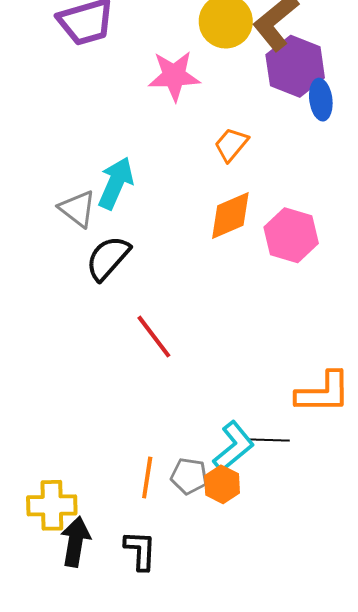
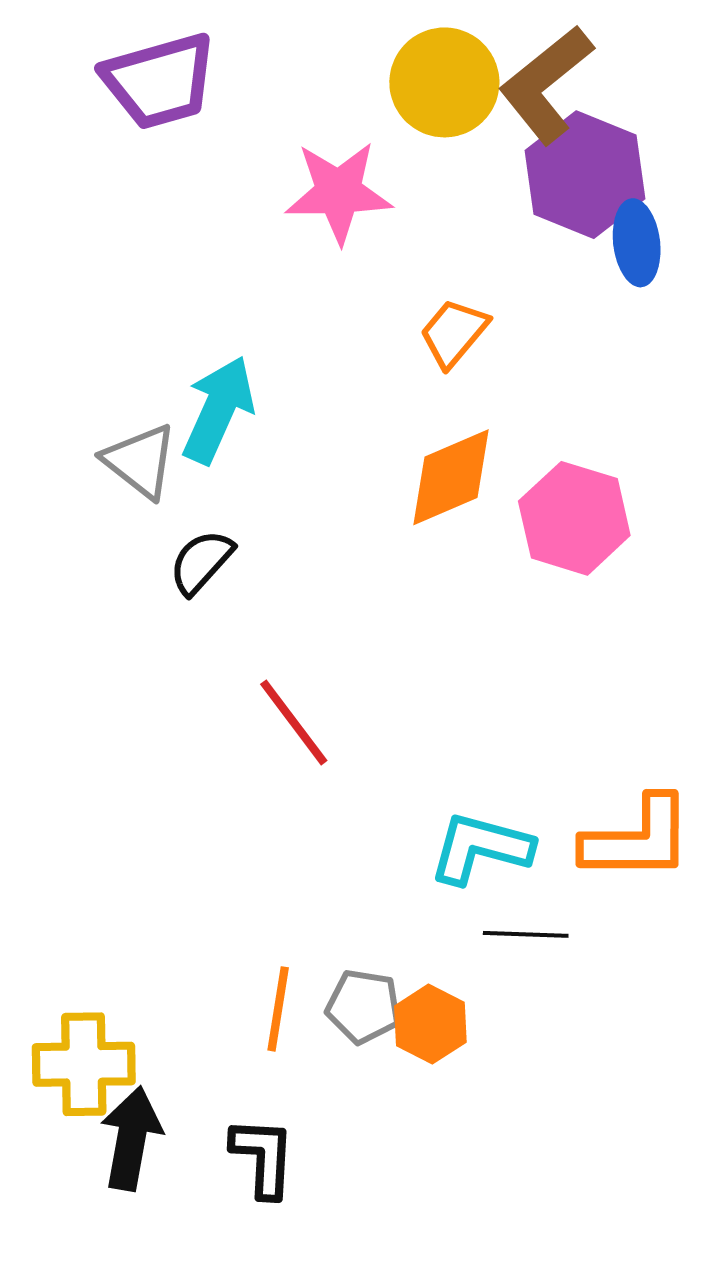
black semicircle: (108, 258) -> (201, 562), size x0.7
cyan L-shape: (234, 447) -> (481, 848), moved, turned -126

